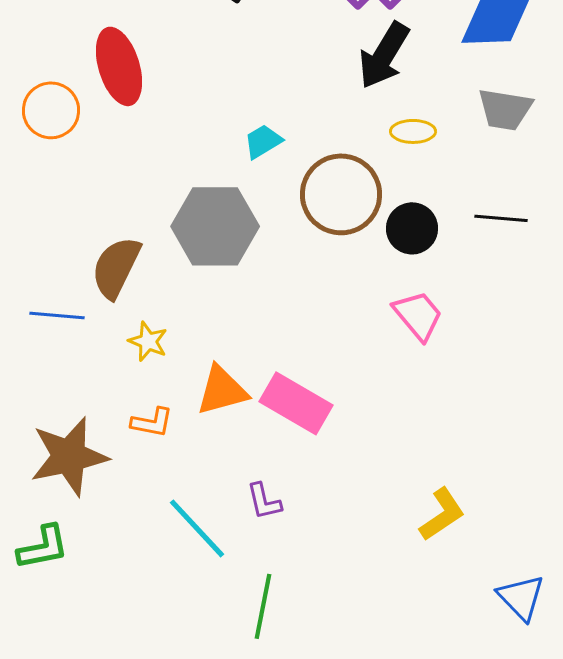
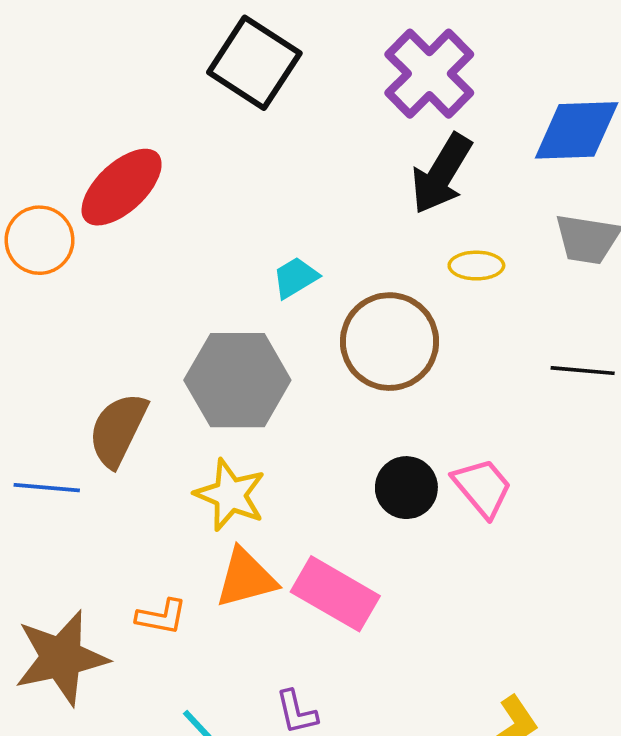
red ellipse: (119, 66) -> (122, 187), turned 64
black circle: (412, 228) -> (406, 488), moved
yellow star: (148, 341) -> (230, 495), moved, size x1.5

